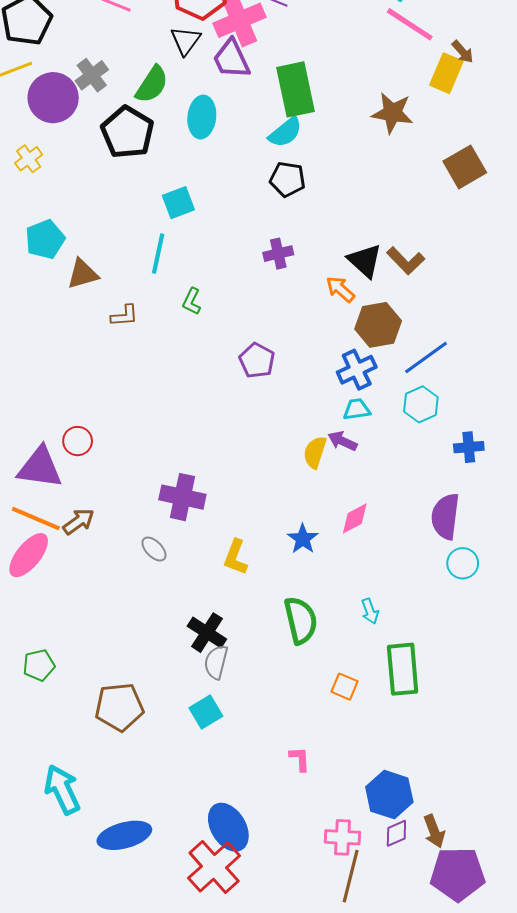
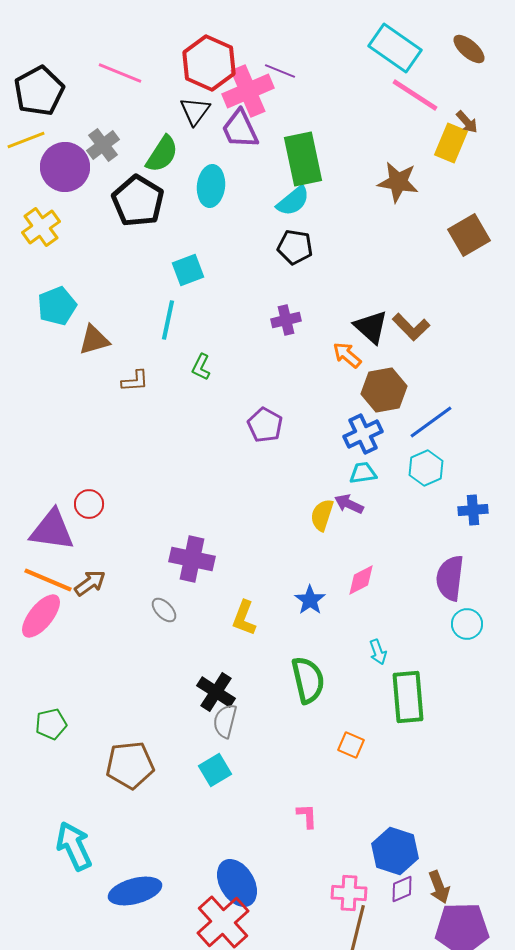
yellow cross: (29, 159) -> (41, 227), size x1.4
cyan arrow: (370, 611) -> (378, 652), moved
green rectangle: (403, 669) -> (408, 697), moved

